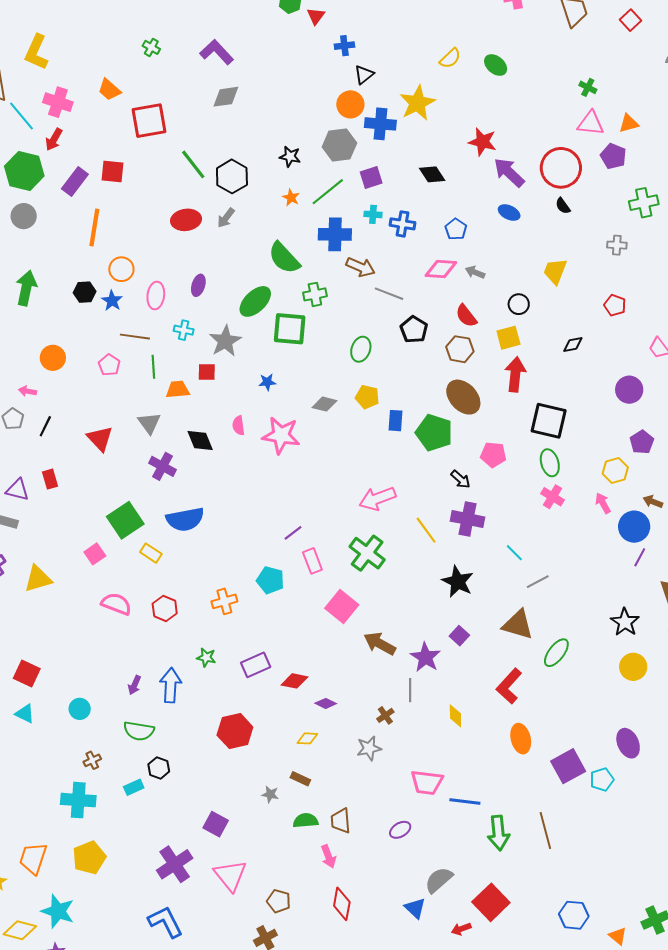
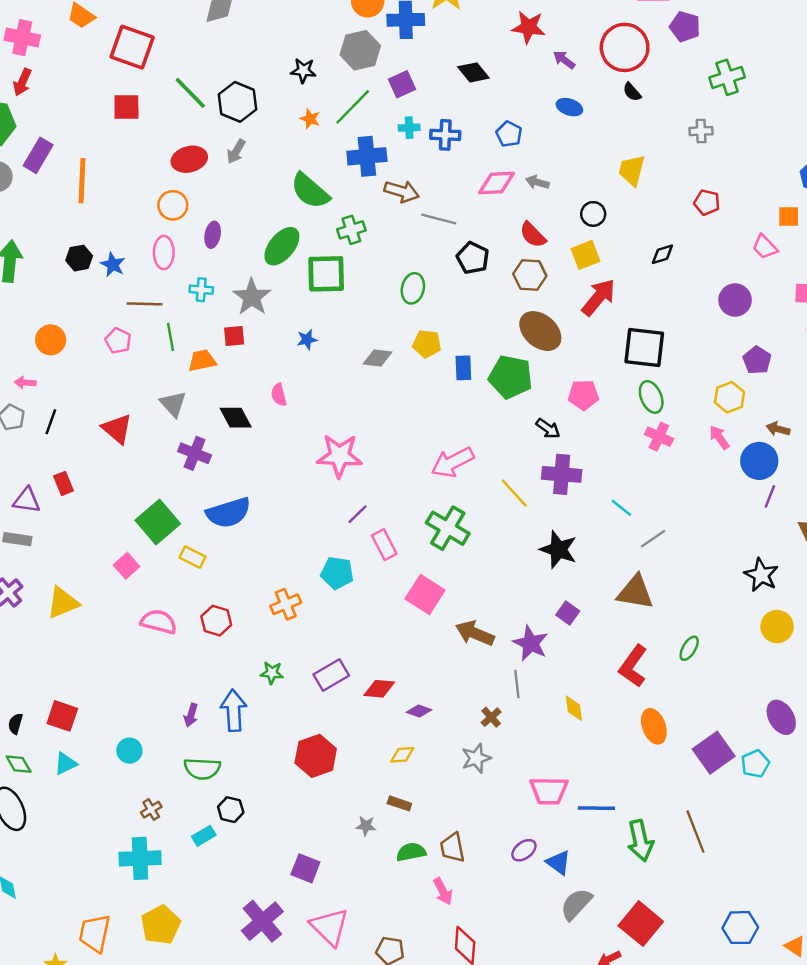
red square: (149, 121) -> (132, 47), turned 36
red square: (112, 172) -> (126, 107), moved
purple arrow: (509, 172) -> (564, 60), size x0.6
purple rectangle: (75, 181) -> (38, 155), moved
orange circle: (121, 269) -> (173, 205), moved
red arrow: (515, 374) -> (599, 297), turned 40
pink star: (281, 435) -> (339, 456), moved
green ellipse: (556, 653) -> (689, 648), moved, size x0.7
cyan triangle: (25, 714) -> (65, 764), turned -45
blue triangle: (415, 908) -> (558, 863), moved

